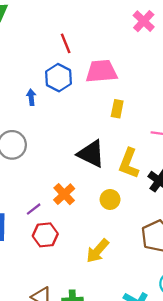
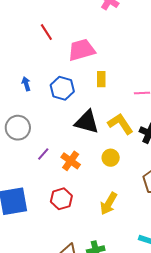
blue hexagon: (58, 78) -> (62, 88), moved
yellow L-shape: (129, 163) -> (120, 124), turned 136
purple line: (34, 209) -> (43, 154), moved

